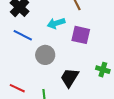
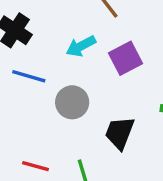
purple square: (81, 35) -> (126, 58), turned -30

